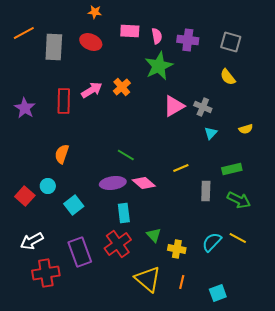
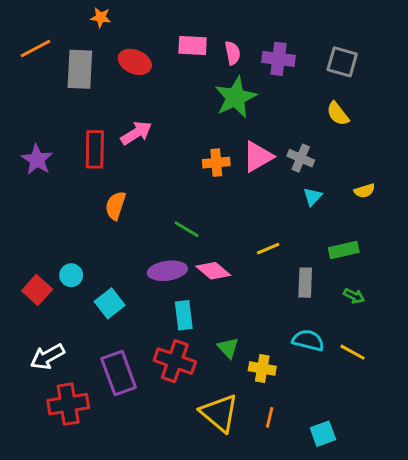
orange star: (95, 12) -> (101, 17), moved
orange cross: (122, 87) -> (216, 163), moved, turned 36
orange semicircle: (62, 154) -> (116, 206), moved
green arrow: (239, 200) -> (354, 296), size x0.6
cyan semicircle: (212, 242) -> (308, 340), moved, turned 60
red cross: (118, 244) -> (175, 361), turned -36

